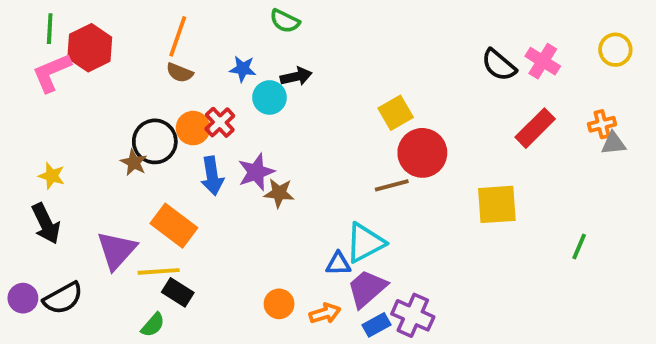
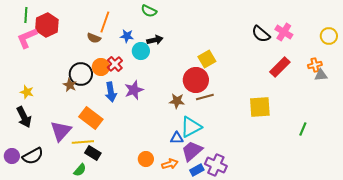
orange line: (178, 36) -> (105, 22), moved
yellow circle: (615, 50) -> (329, 36), moved
red circle: (422, 153) -> (196, 80), moved
brown star: (279, 193) -> (177, 101), moved

